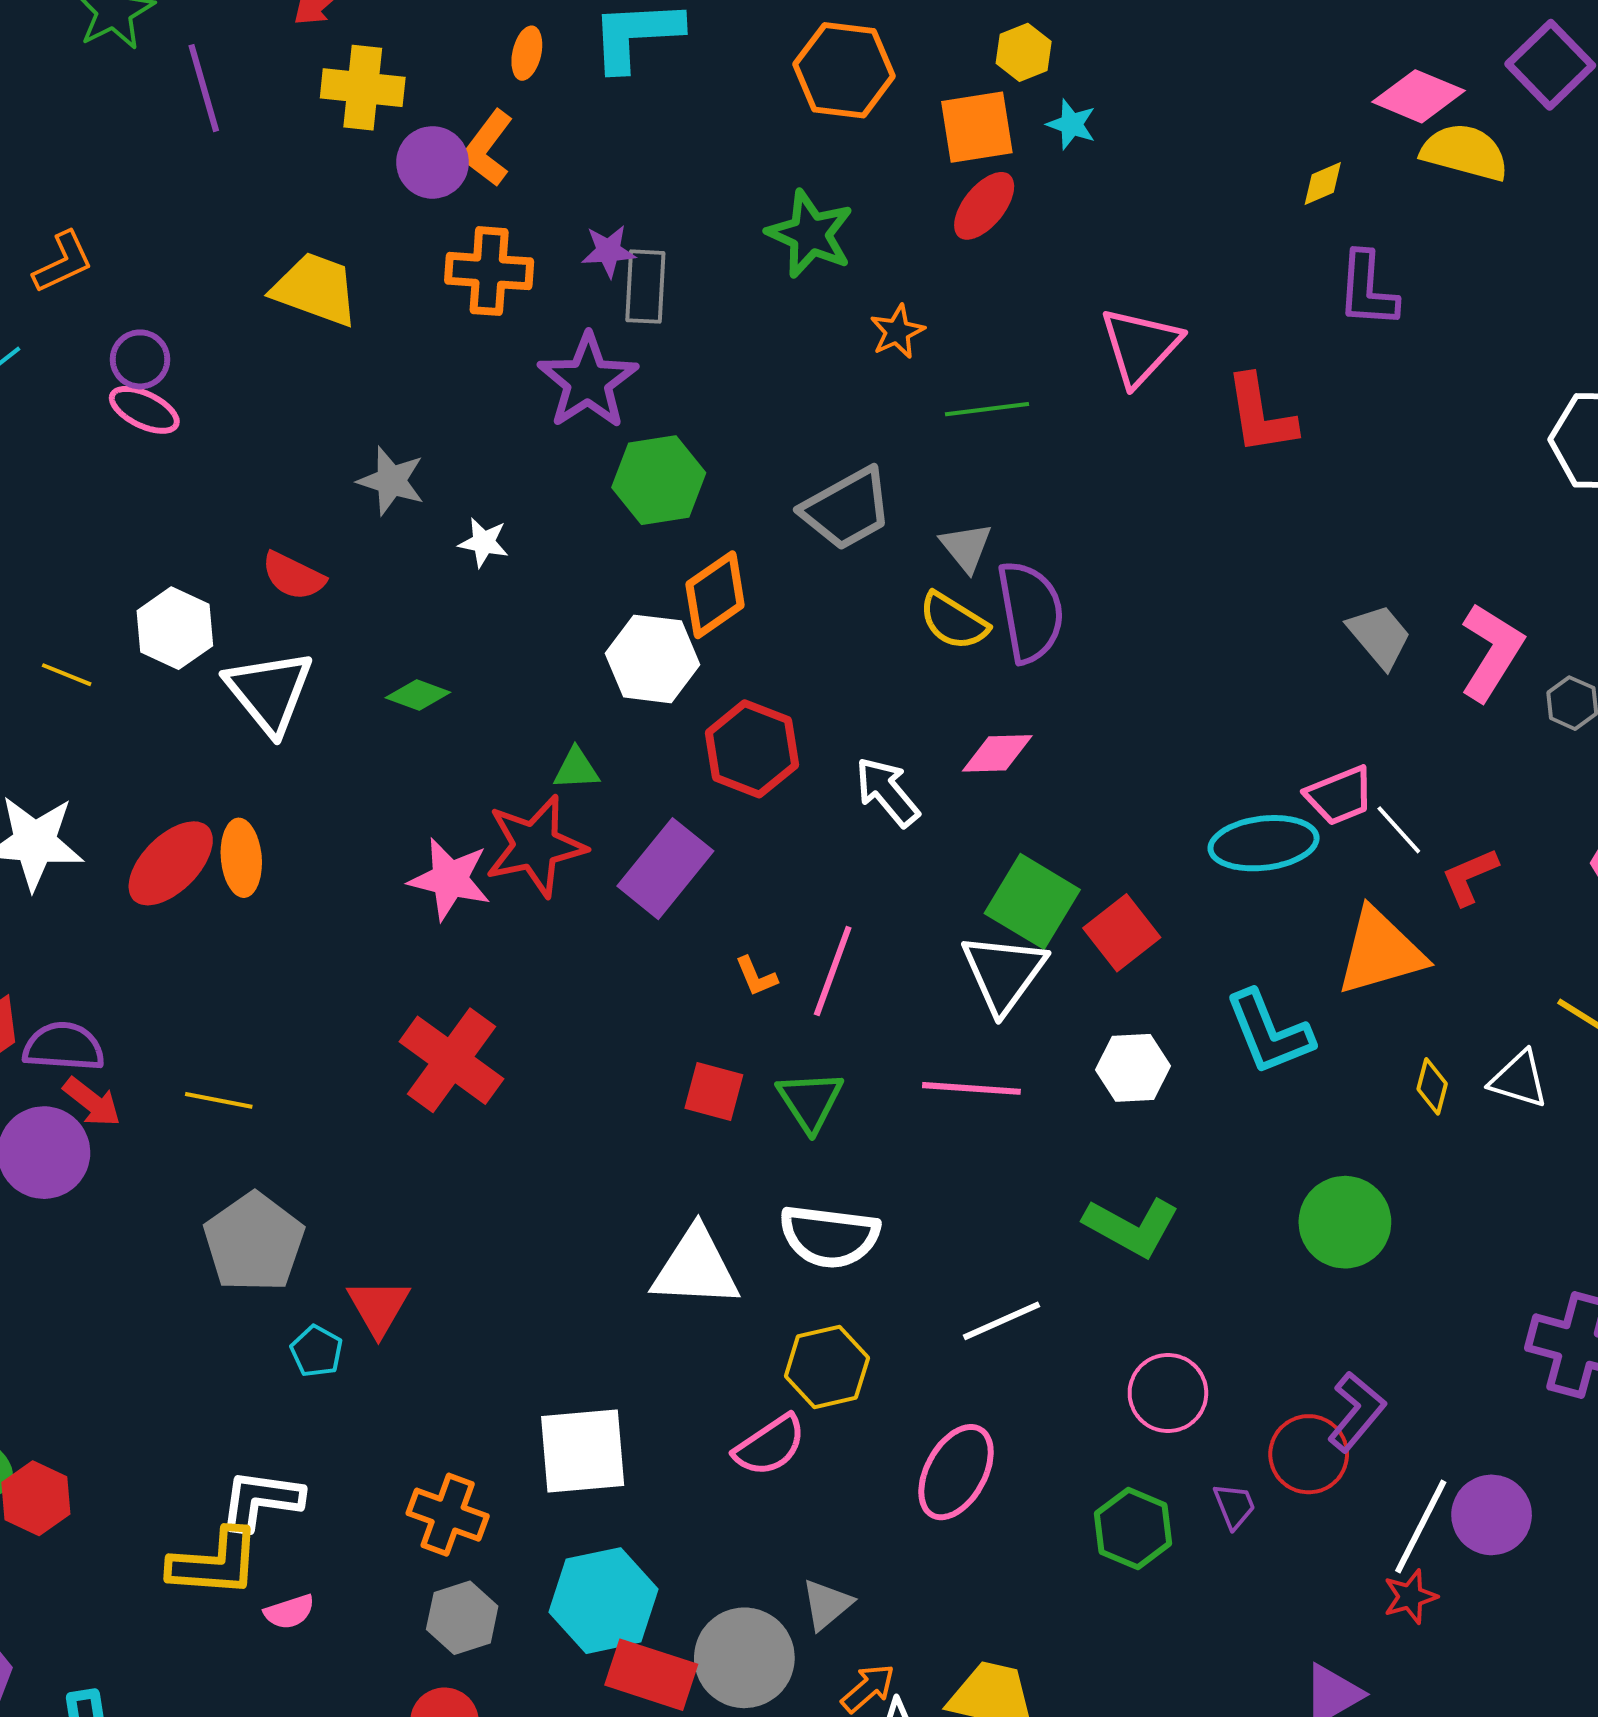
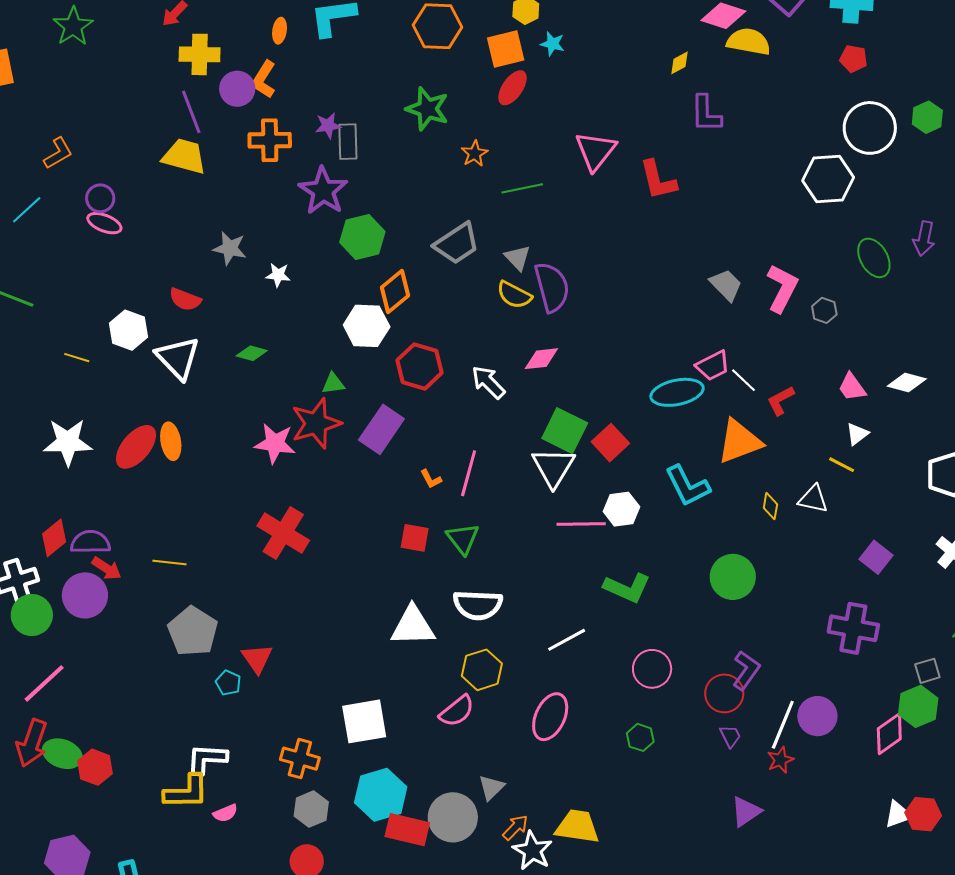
purple line: (204, 88) -> (191, 112), moved
pink line: (971, 1088) -> (581, 524), moved
purple trapezoid: (1234, 1506) -> (730, 736), moved
green hexagon: (1133, 1529) -> (640, 737), size x0.7

